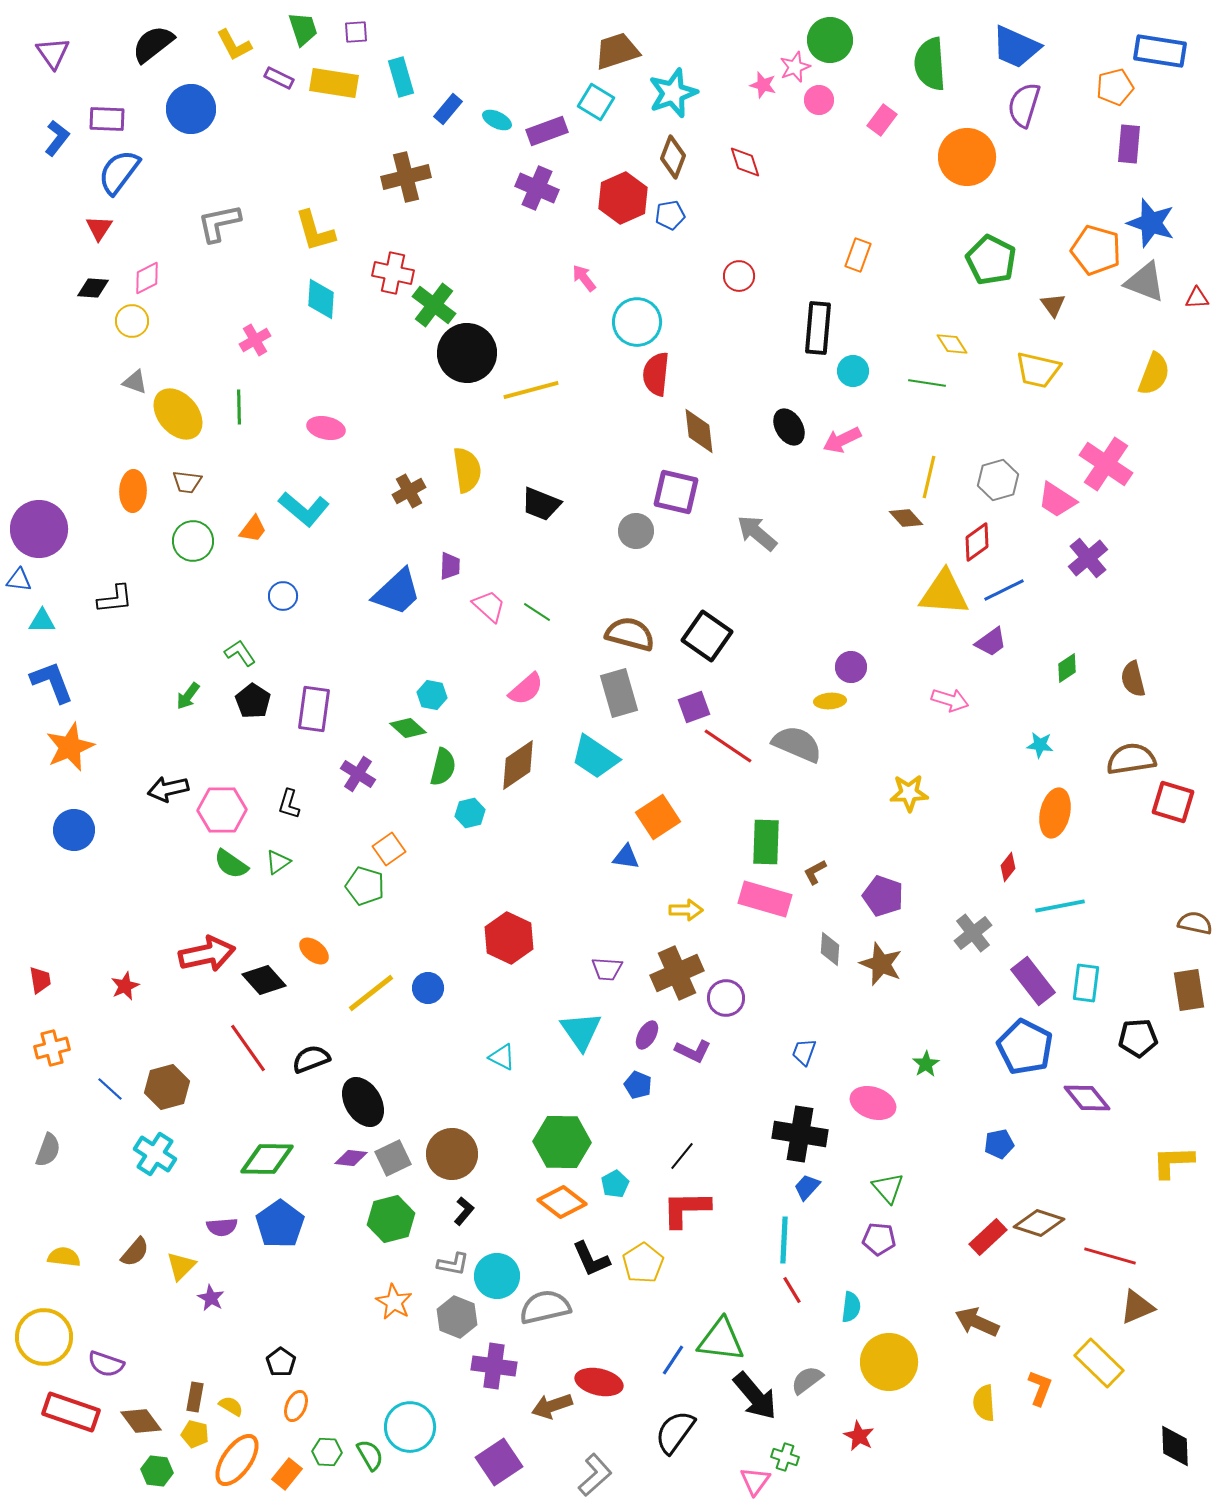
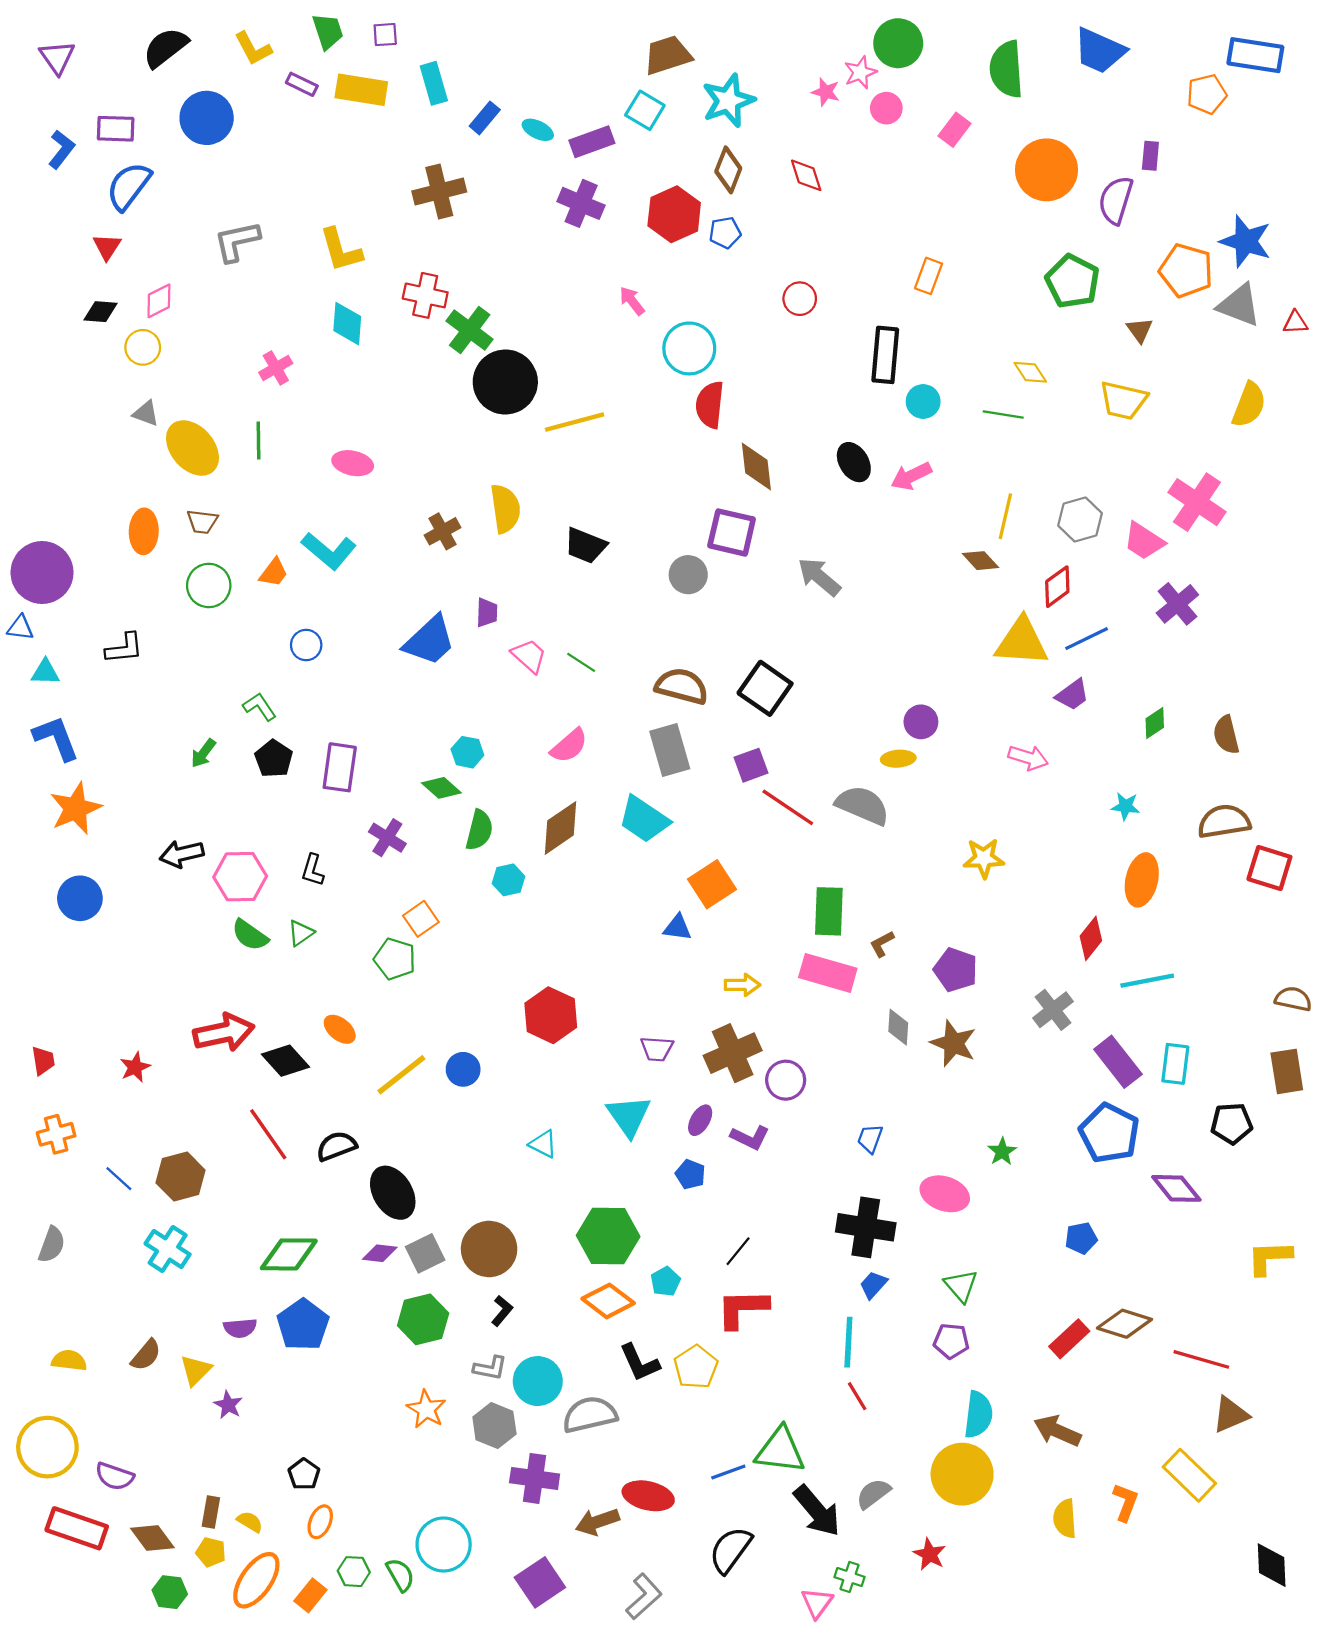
purple semicircle: (1024, 105) -> (1116, 200), moved
purple rectangle: (1129, 144) -> (1150, 156), moved, size x0.7
red diamond: (1008, 867) -> (1091, 938), size x1.4
cyan semicircle: (851, 1307) -> (978, 1415), moved, size x1.4
blue line: (673, 1360) -> (728, 1472), turned 36

